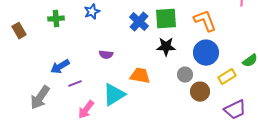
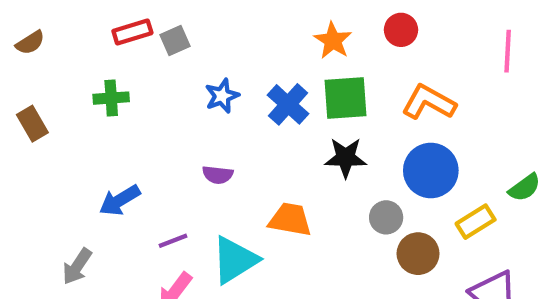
blue star: (92, 12) -> (222, 96), moved
orange L-shape: (205, 21) -> (429, 102), turned -40
purple line: (75, 84) -> (173, 241), moved
gray arrow: (40, 98) -> (77, 266), size x0.7

